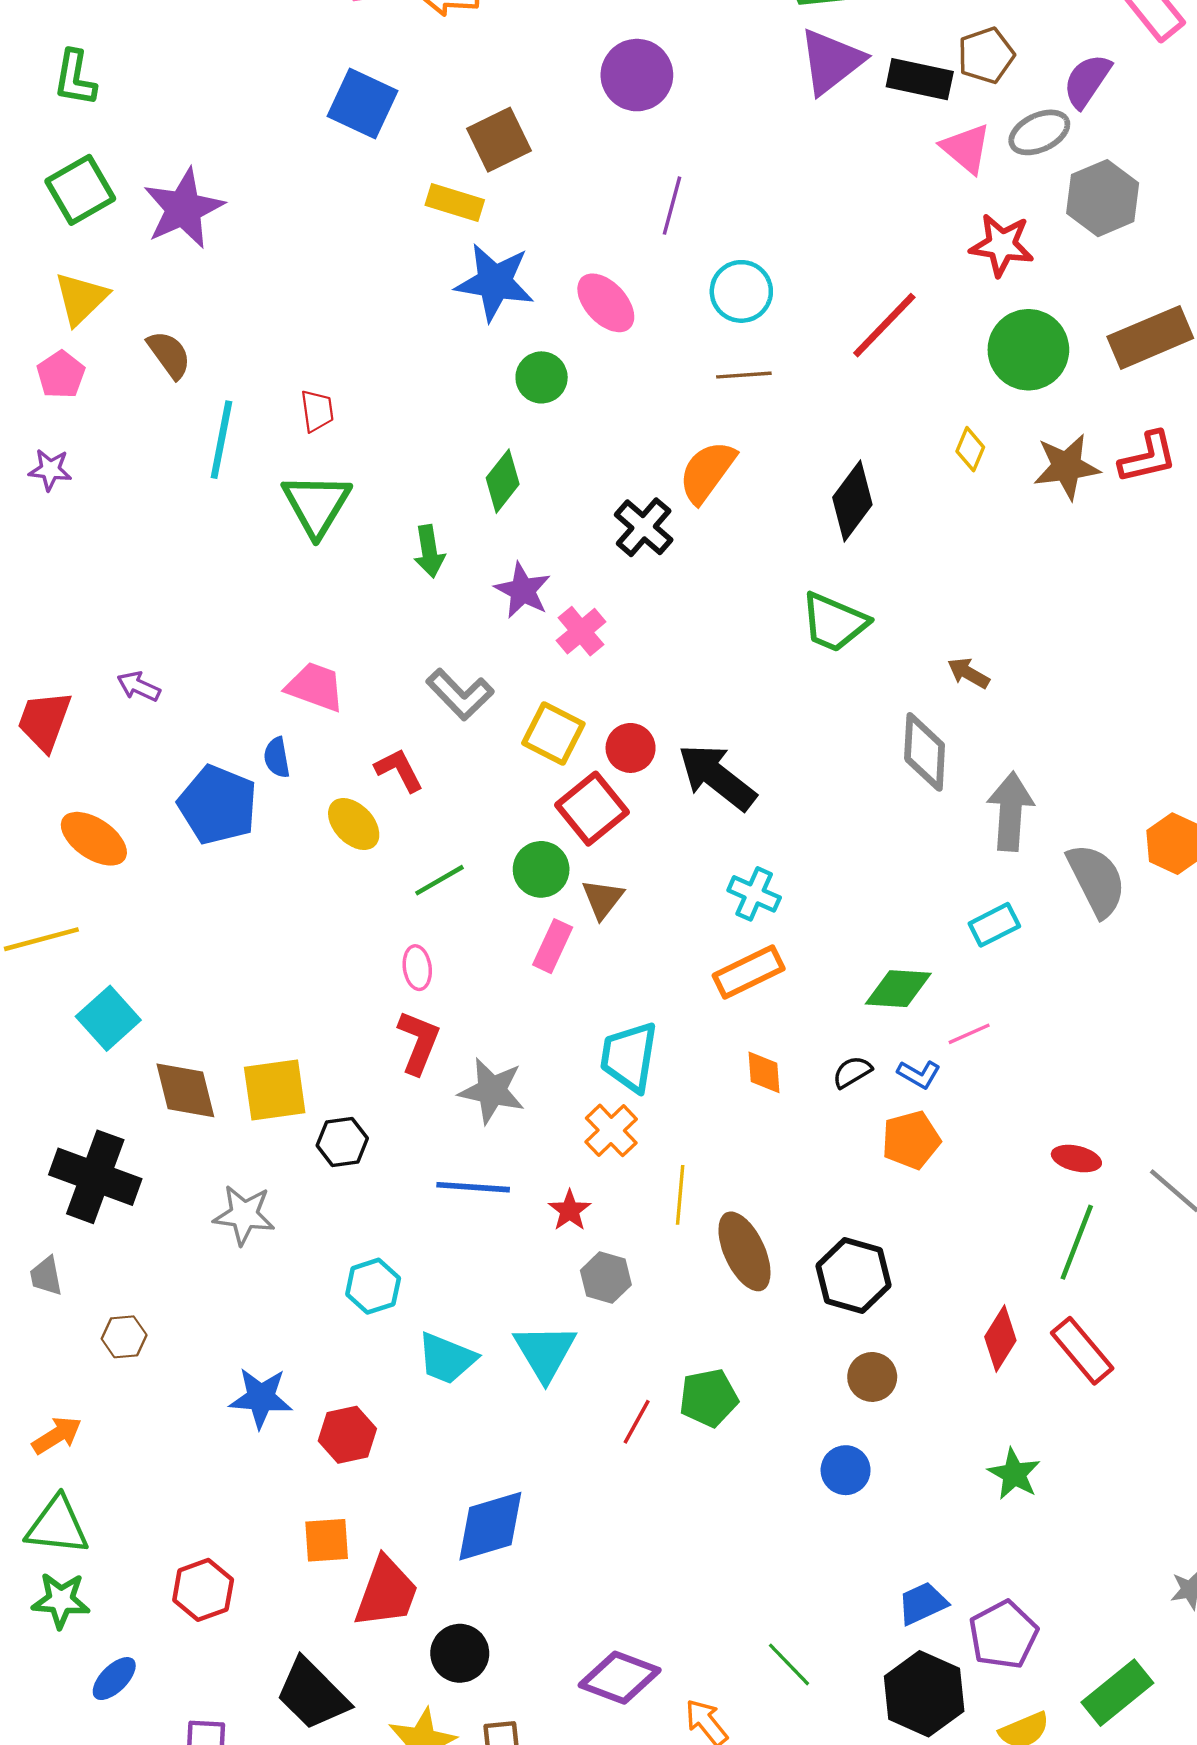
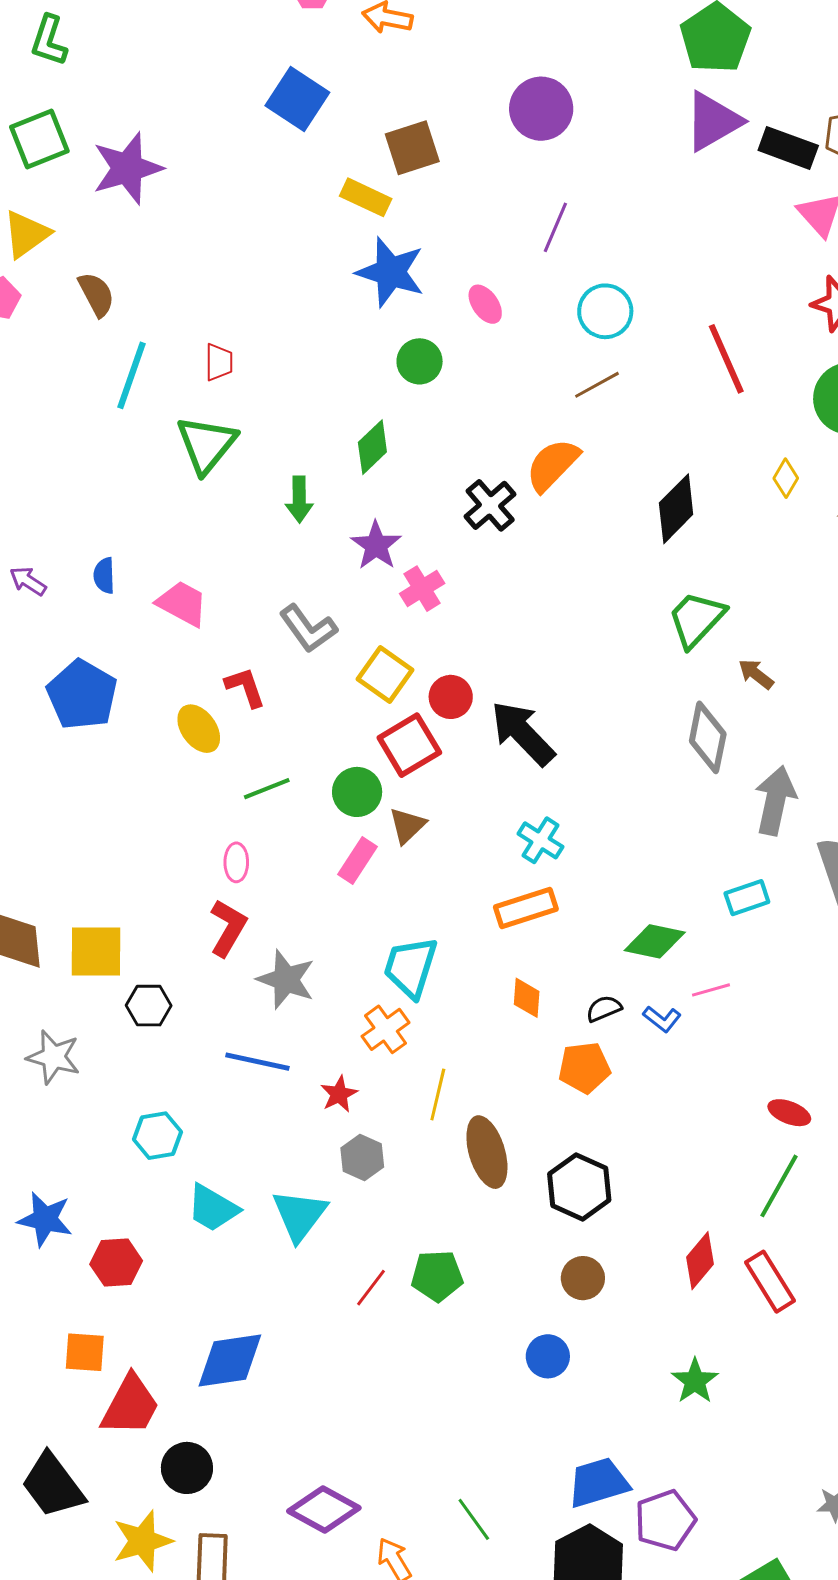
pink ellipse: (606, 303) -> (485, 304), size x0.7
red line: (884, 325) -> (726, 359), turned -76
brown line: (744, 375) -> (597, 385), turned -33
green trapezoid: (834, 622) -> (696, 619), moved, turned 102
blue semicircle: (277, 758) -> (104, 576), moved
orange pentagon: (911, 1140) -> (584, 1068), moved
blue trapezoid: (923, 1603) -> (598, 1483), size x1.4

